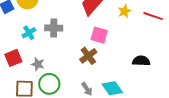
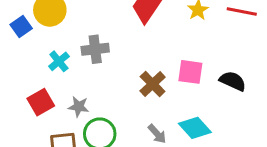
pink square: (99, 35) -> (190, 72), moved
black semicircle: (141, 61) -> (233, 81), turned 30

